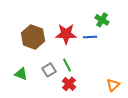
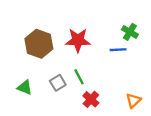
green cross: (102, 20) -> (130, 32), moved
blue line: (90, 37) -> (118, 50), moved
red cross: (69, 84) -> (91, 99), moved

